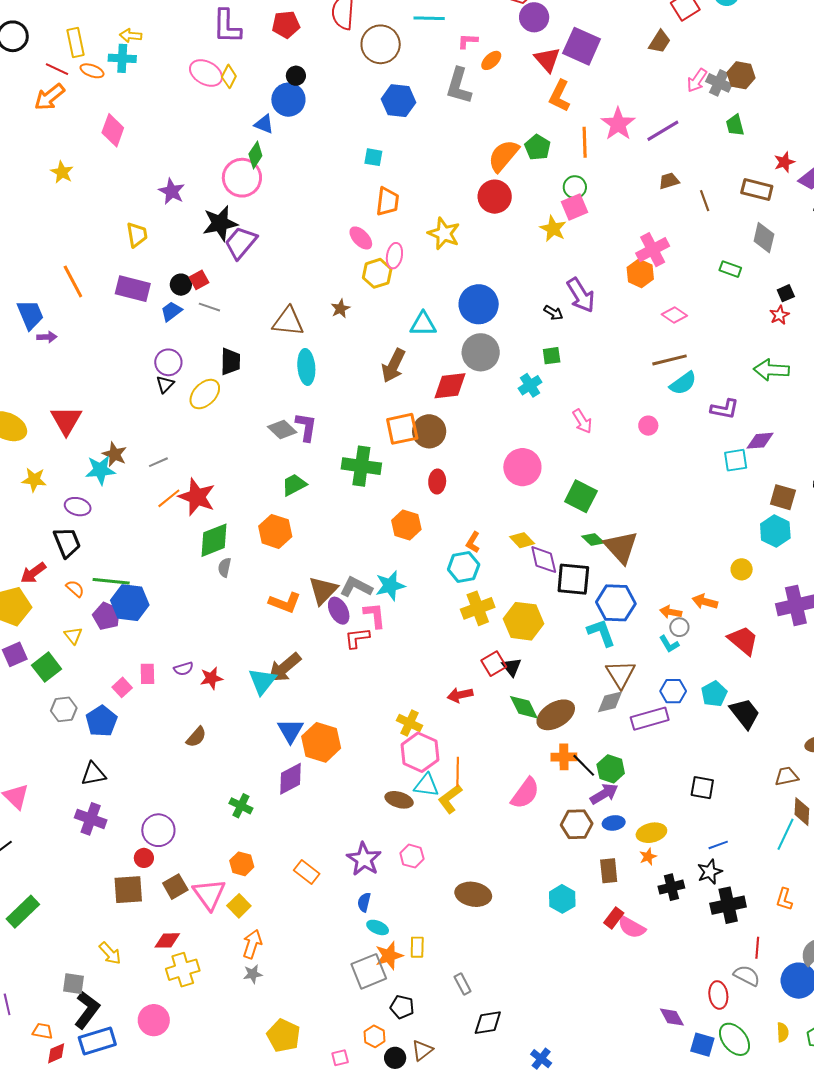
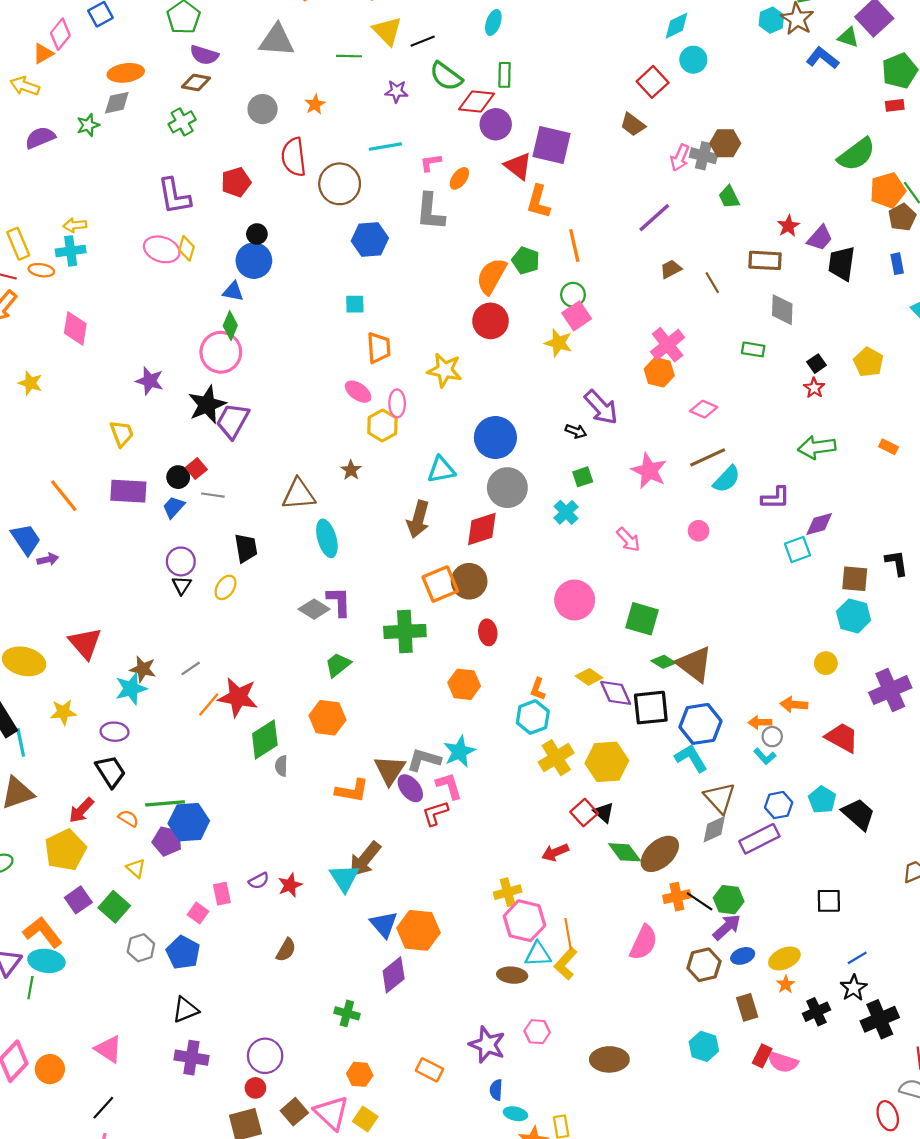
brown trapezoid: (660, 42) -> (633, 125), turned 105
pink star: (618, 124) -> (649, 471), moved
yellow ellipse: (205, 394) -> (226, 587), size x0.7
yellow cross: (410, 723) -> (508, 892), turned -30

